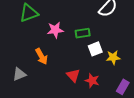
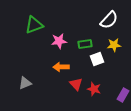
orange arrow: (41, 56) -> (61, 67), moved, turned 119
yellow star: (113, 57) -> (114, 45), moved

